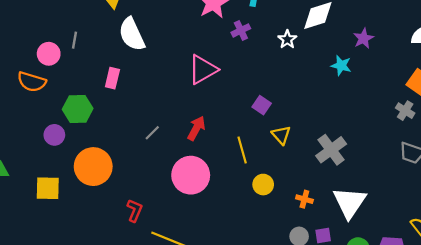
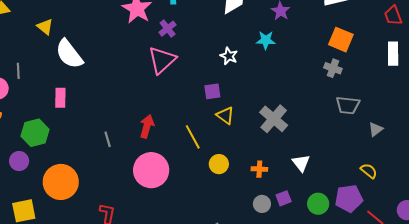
white star: (287, 39) -> (229, 56), moved
pink triangle: (203, 69) -> (162, 60), moved
purple square: (262, 105) -> (212, 91), moved, turned -30
gray line: (152, 133) -> (108, 139), turned -49
white triangle: (350, 202) -> (301, 163), size x0.6

